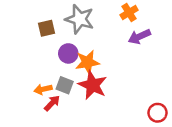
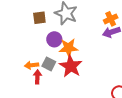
orange cross: (129, 12) -> (111, 19), moved
red arrow: (52, 103) -> (37, 77), turned -48

